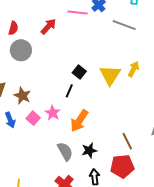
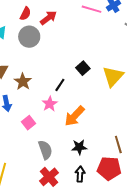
red arrow: (48, 26) -> (48, 18), moved
black line: (69, 91) -> (60, 85), moved
pink square: (33, 118) -> (28, 123), moved
gray semicircle: (65, 151) -> (45, 150), moved

